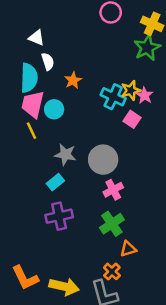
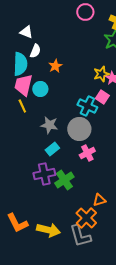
white semicircle: (48, 61) -> (35, 51), turned 40
cyan cross: (113, 97) -> (87, 106), moved
cyan rectangle: (55, 182) -> (52, 149), moved
green cross: (112, 224) -> (64, 180), moved
orange cross: (112, 271) -> (86, 218), size x1.5

